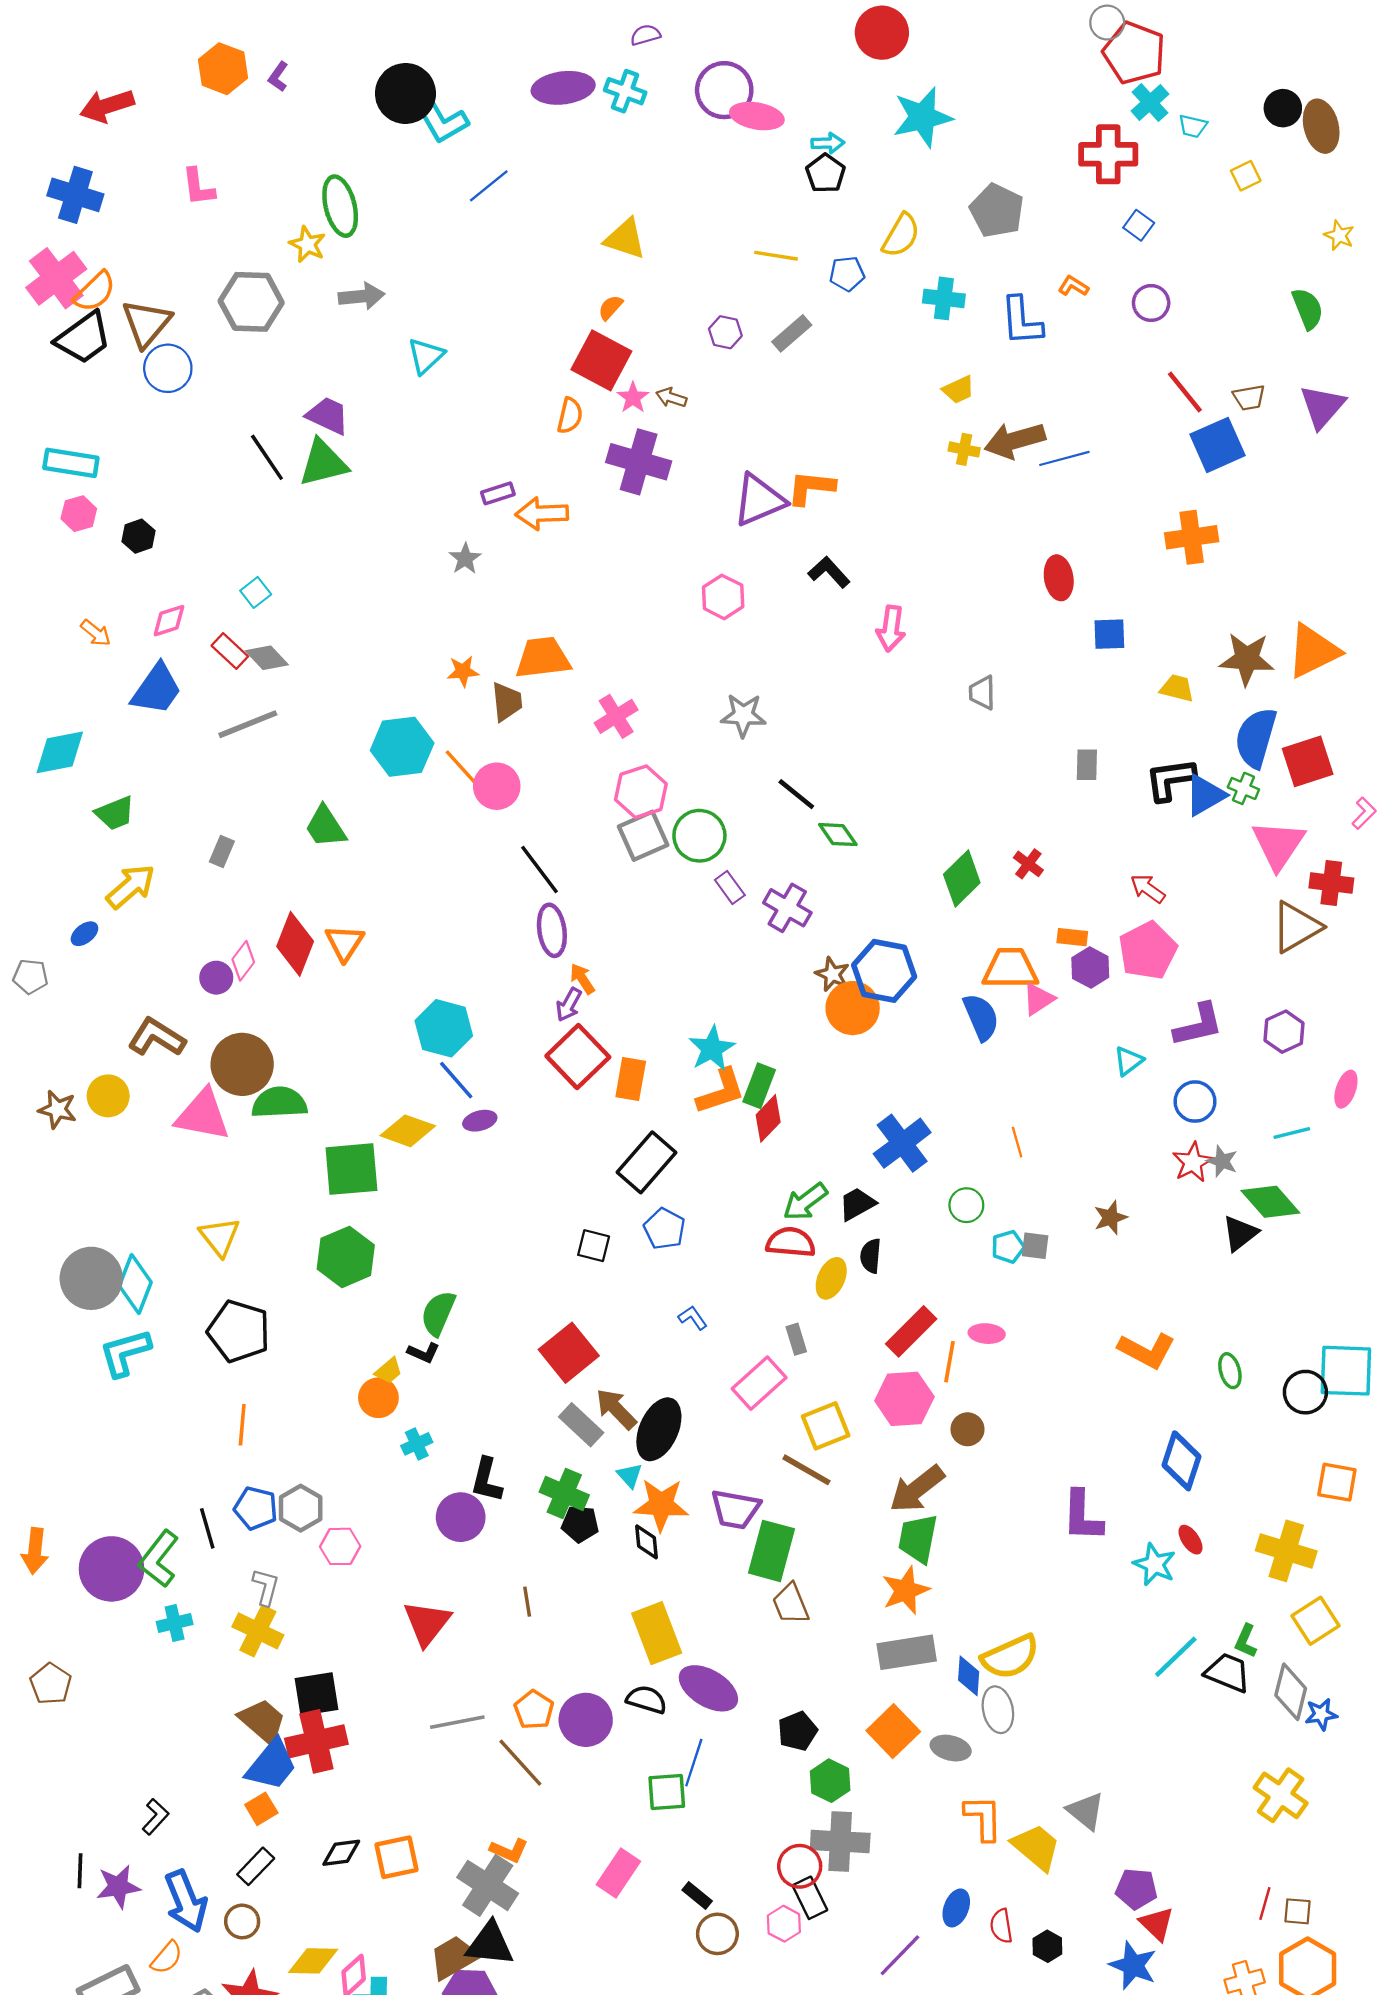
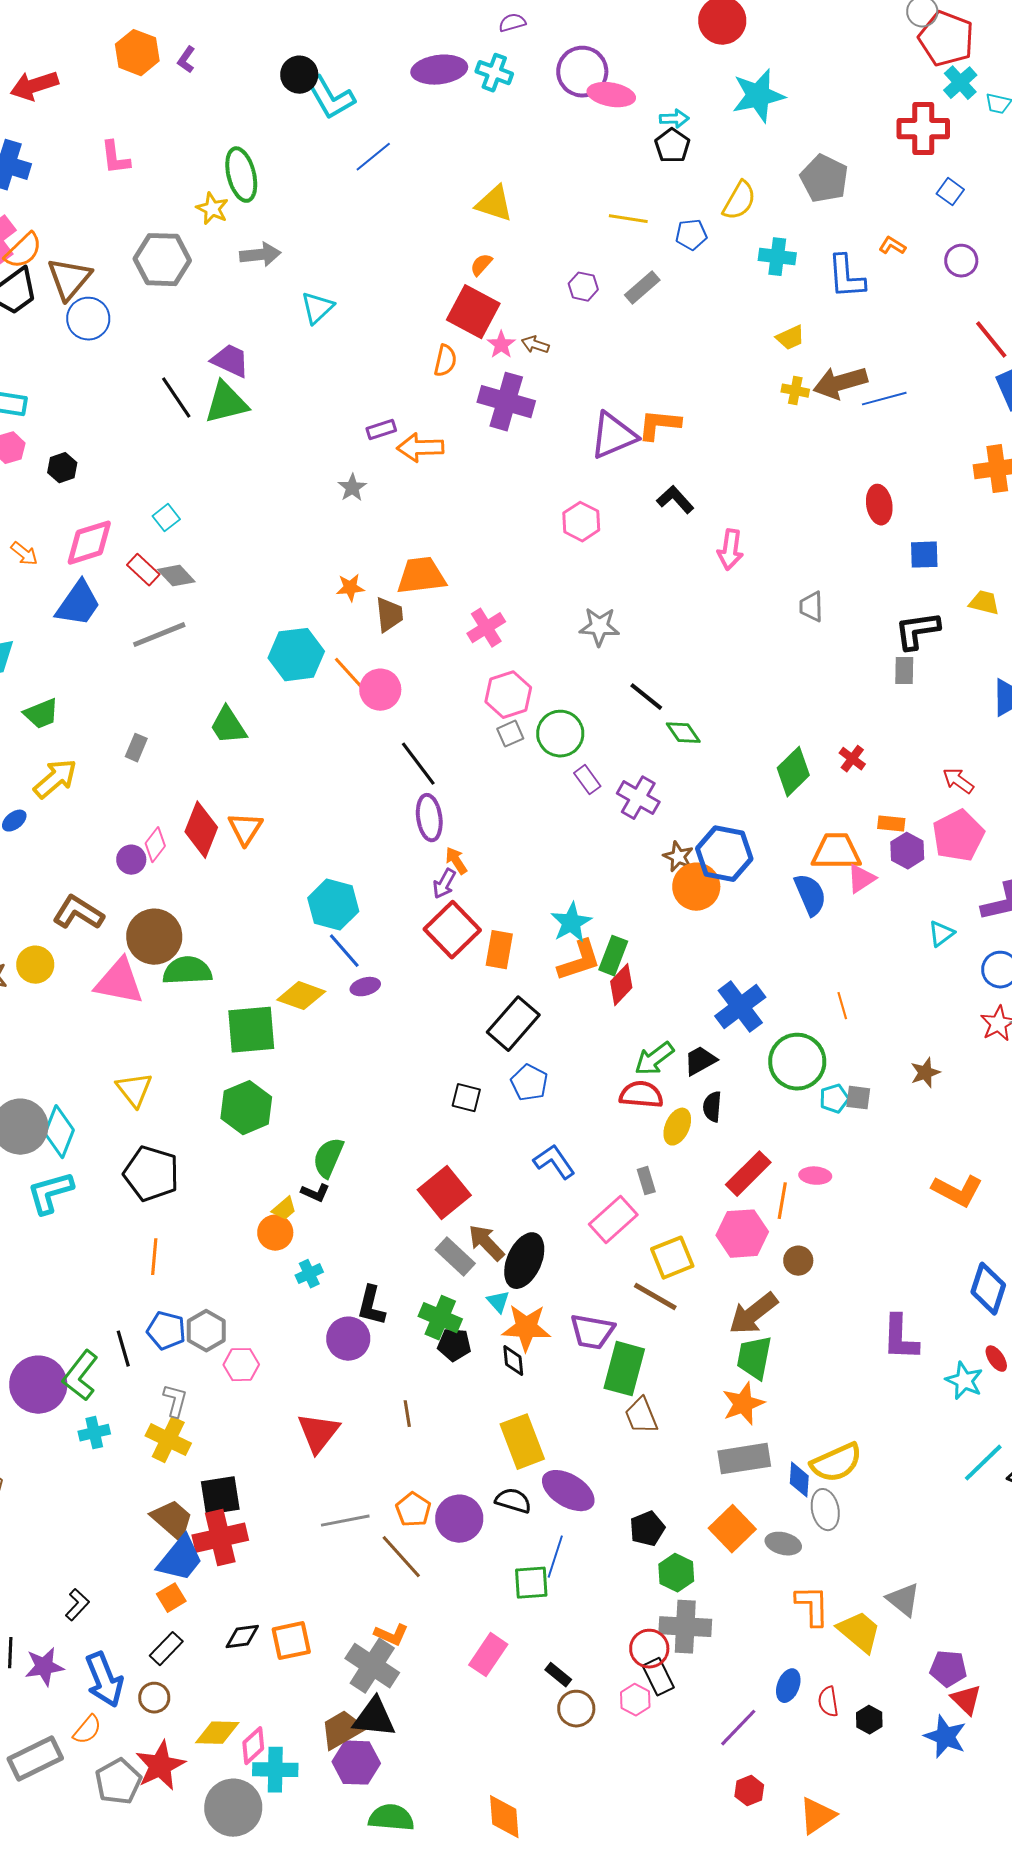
black circle: (405, 93) -> (299, 75), size x0.7
pink diamond: (169, 621) -> (89, 543), size x1.6
black L-shape: (1170, 779) -> (917, 631), moved
gray square: (643, 836) -> (510, 734), size x0.6
green circle: (966, 1205) -> (797, 1062), size x1.8
blue L-shape: (693, 1318) -> (554, 1162), size x1.6

